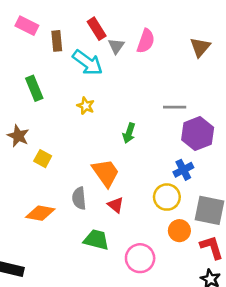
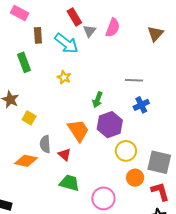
brown rectangle: (57, 41) -> (38, 35), moved
purple hexagon: (198, 134) -> (110, 125), moved
blue cross: (183, 170) -> (141, 105), moved
gray semicircle: (79, 198) -> (45, 144), moved
red triangle: (116, 205) -> (65, 155), moved

